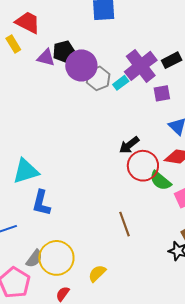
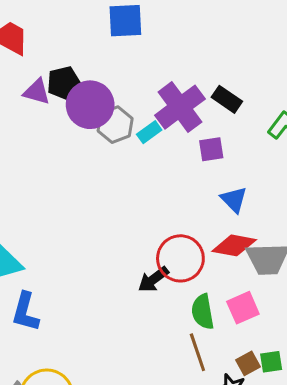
black rectangle: (172, 60) -> (227, 99), turned 60
black arrow: (129, 145) -> (153, 279), moved
green semicircle: (160, 181) -> (203, 312), moved, turned 40
brown line: (125, 224) -> (197, 352), moved

